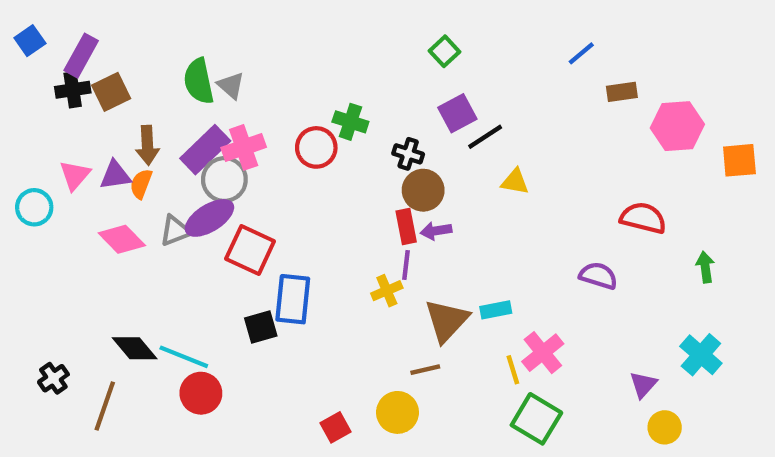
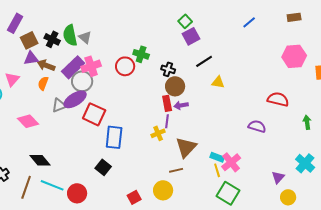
black cross: (73, 90) -> (52, 39), moved, turned 35
brown rectangle: (622, 92) -> (294, 17), moved
purple square: (457, 113) -> (191, 36), moved
brown arrow: (147, 145) -> (46, 65), turned 114
purple triangle: (115, 175) -> (31, 58), moved
pink diamond: (122, 239) -> (28, 121), moved
cyan rectangle: (496, 310) -> (217, 157), moved, turned 32
black square: (261, 327) -> (103, 167), moved, turned -35
cyan line: (184, 357) -> (52, 185), moved
red circle: (201, 393) -> (77, 193), moved

